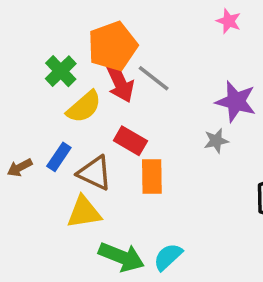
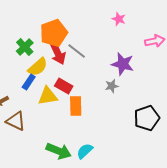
blue rectangle: (59, 157) -> (29, 82), moved
brown triangle: (95, 173) -> (16, 121), moved
yellow triangle: (84, 212) -> (48, 96), moved

